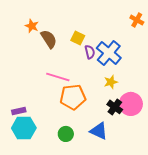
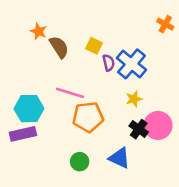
purple rectangle: (19, 111) -> (23, 134), size x1.5
cyan hexagon: (24, 128) -> (29, 109), moved

